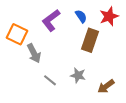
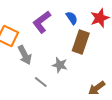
gray star: (78, 75) -> (60, 65), moved

